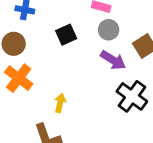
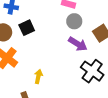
black square: (66, 35) -> (27, 28), moved

